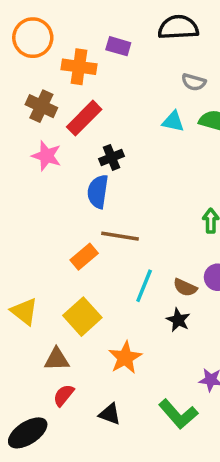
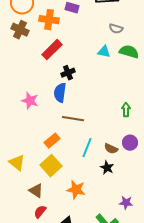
brown cross: (41, 106) -> (20, 30), moved
pink star: (46, 156) -> (30, 101), moved
orange rectangle: (84, 257) -> (52, 141), moved
orange star: (125, 358) -> (76, 190), turned -30
brown triangle: (57, 359) -> (36, 191), turned 35

